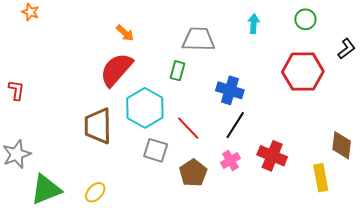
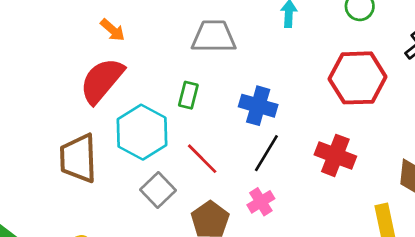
green rectangle: (178, 71) -> (188, 95), moved
gray square: (156, 150) -> (158, 190), turned 30
red cross: (272, 156) -> (335, 155), moved

